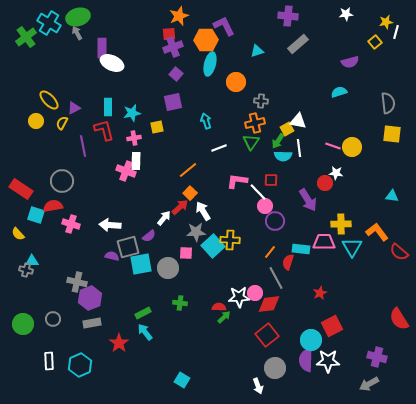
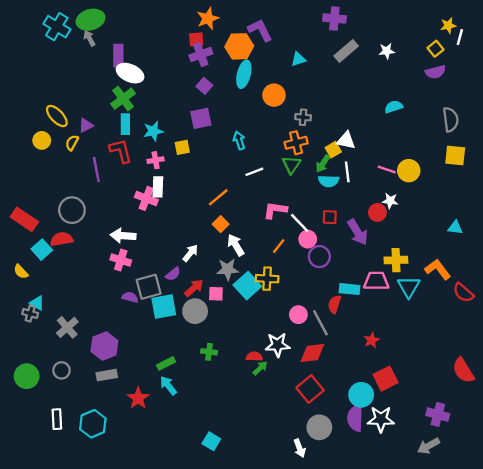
white star: (346, 14) -> (387, 51), moved
green cross: (26, 37) -> (123, 99), moved
purple semicircle: (350, 62) -> (435, 72), moved
red square: (271, 180) -> (330, 217), moved
red arrow: (180, 207) -> (194, 288), moved
cyan square: (36, 215) -> (42, 250), turned 30
pink cross: (71, 224) -> (121, 260), moved
white arrow: (110, 225) -> (123, 236), moved
orange line: (270, 252) -> (279, 246), moved
cyan triangle: (32, 261) -> (37, 303), turned 32
gray cross: (77, 282) -> (67, 327), moved, turned 36
pink circle: (255, 293) -> (298, 315), moved

